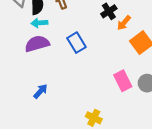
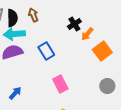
cyan arrow: (39, 23) -> (14, 34), size x1.5
pink rectangle: (123, 81) -> (60, 84), moved

